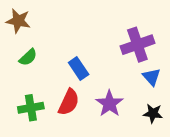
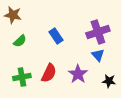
blue rectangle: (79, 68) -> (56, 36), moved
blue triangle: (152, 77) -> (98, 55), moved

